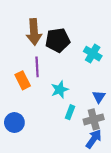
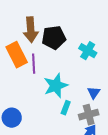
orange rectangle: (23, 80) -> (17, 55), moved, size x1.4
cyan star: (60, 90) -> (56, 86), size x1.4

